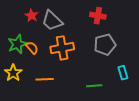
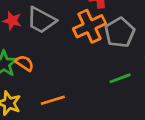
orange cross: (62, 48) -> (89, 26), moved
green line: (94, 86) -> (120, 78), moved

